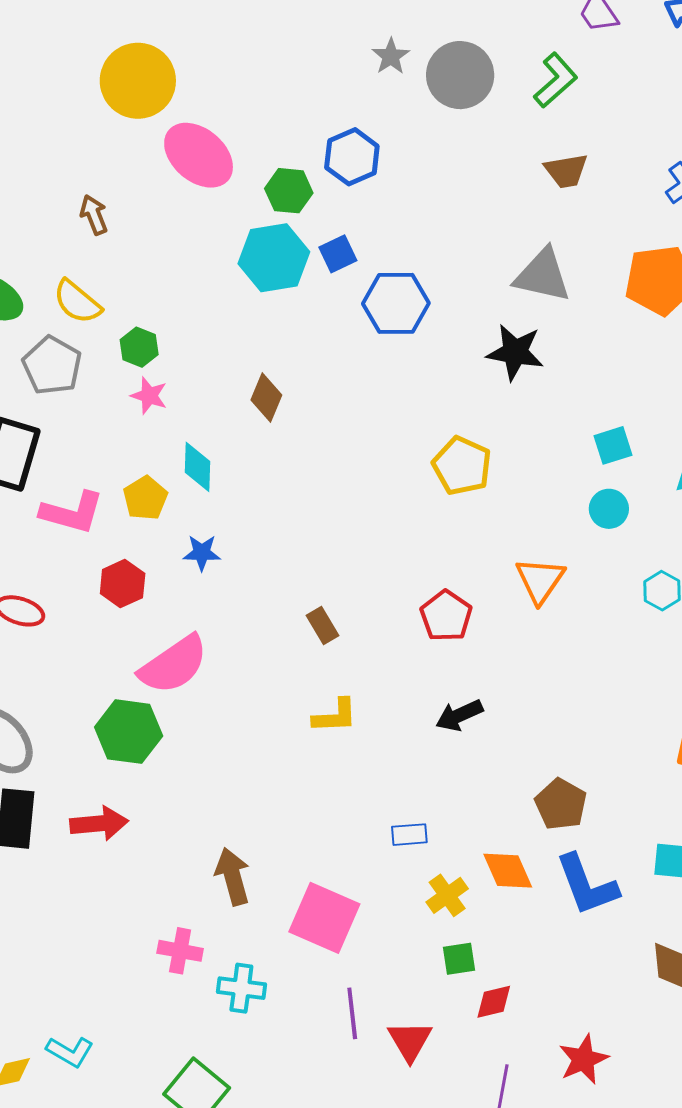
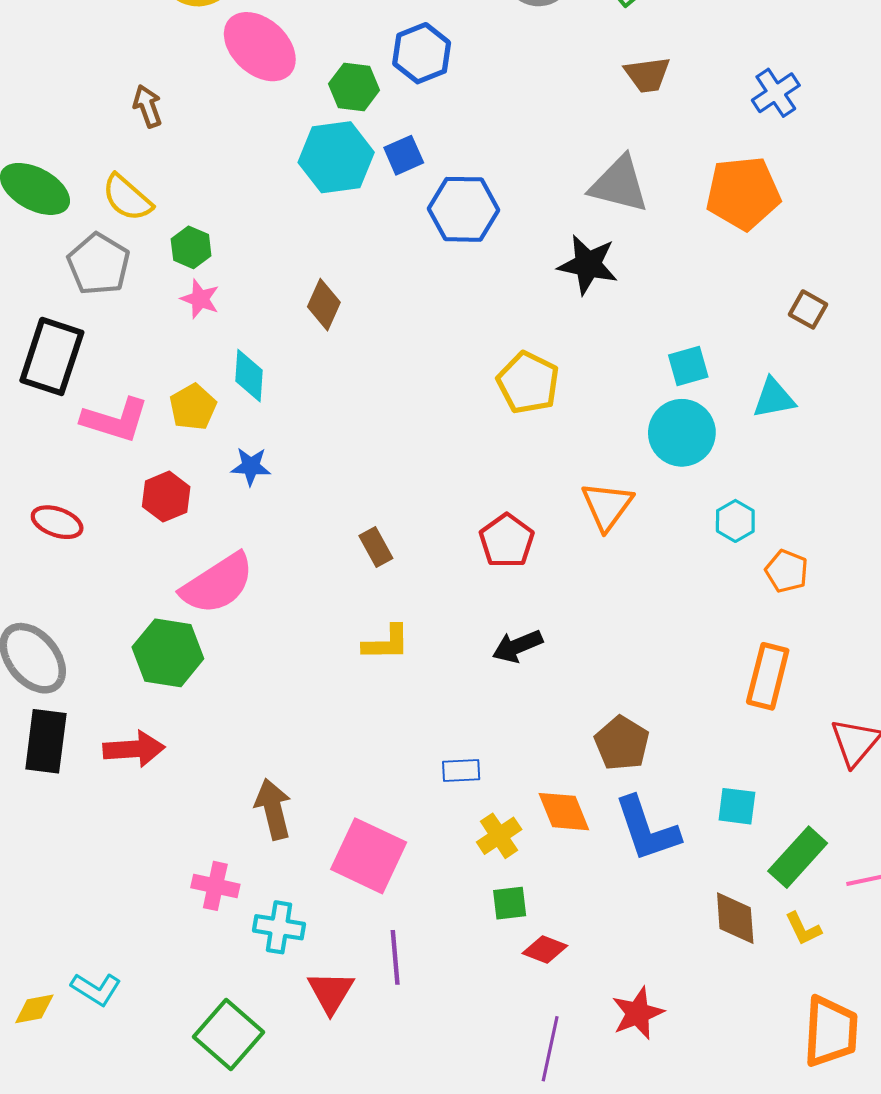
cyan circle: (609, 509) -> (682, 433), size x1.6
red diamond: (494, 1002) -> (545, 950), turned 33
red triangle: (410, 1041) -> (331, 992), moved

